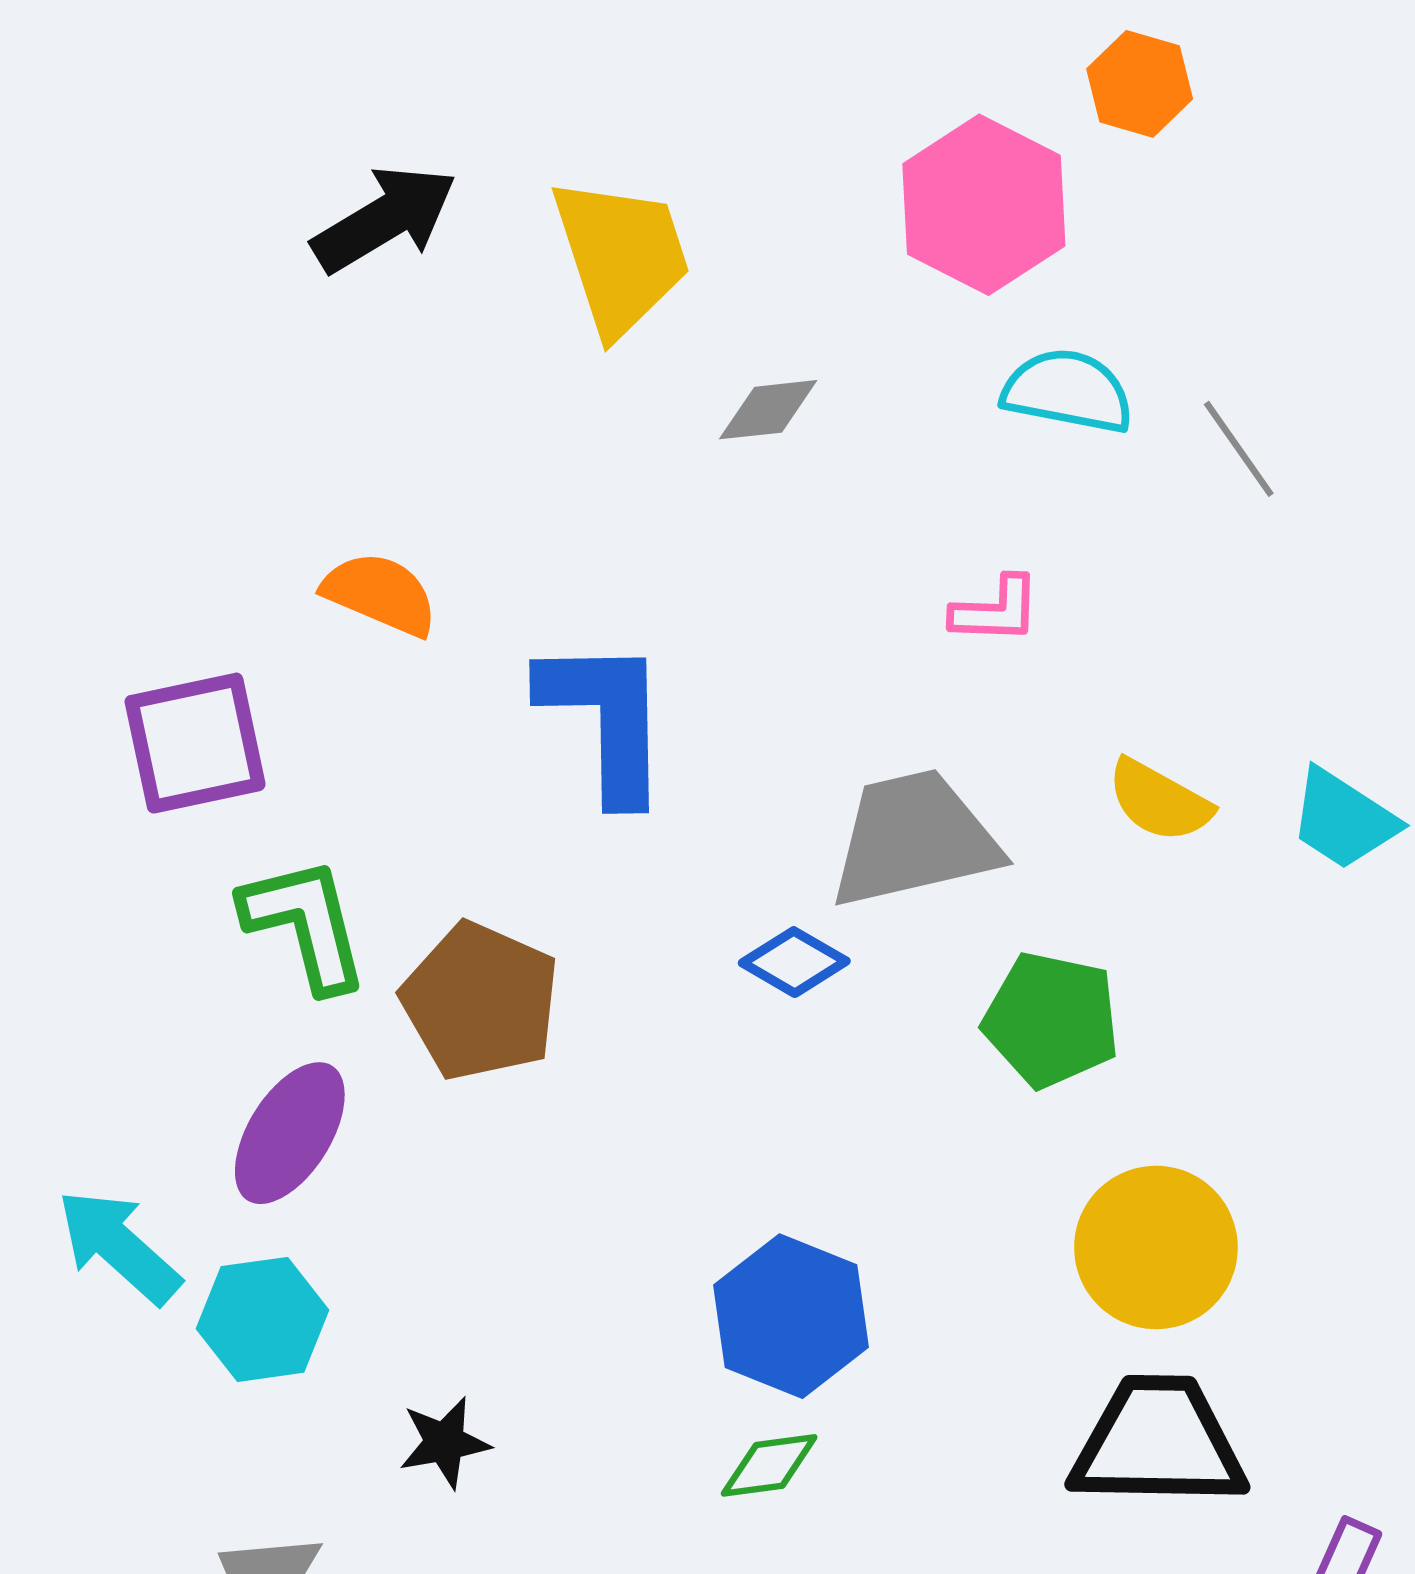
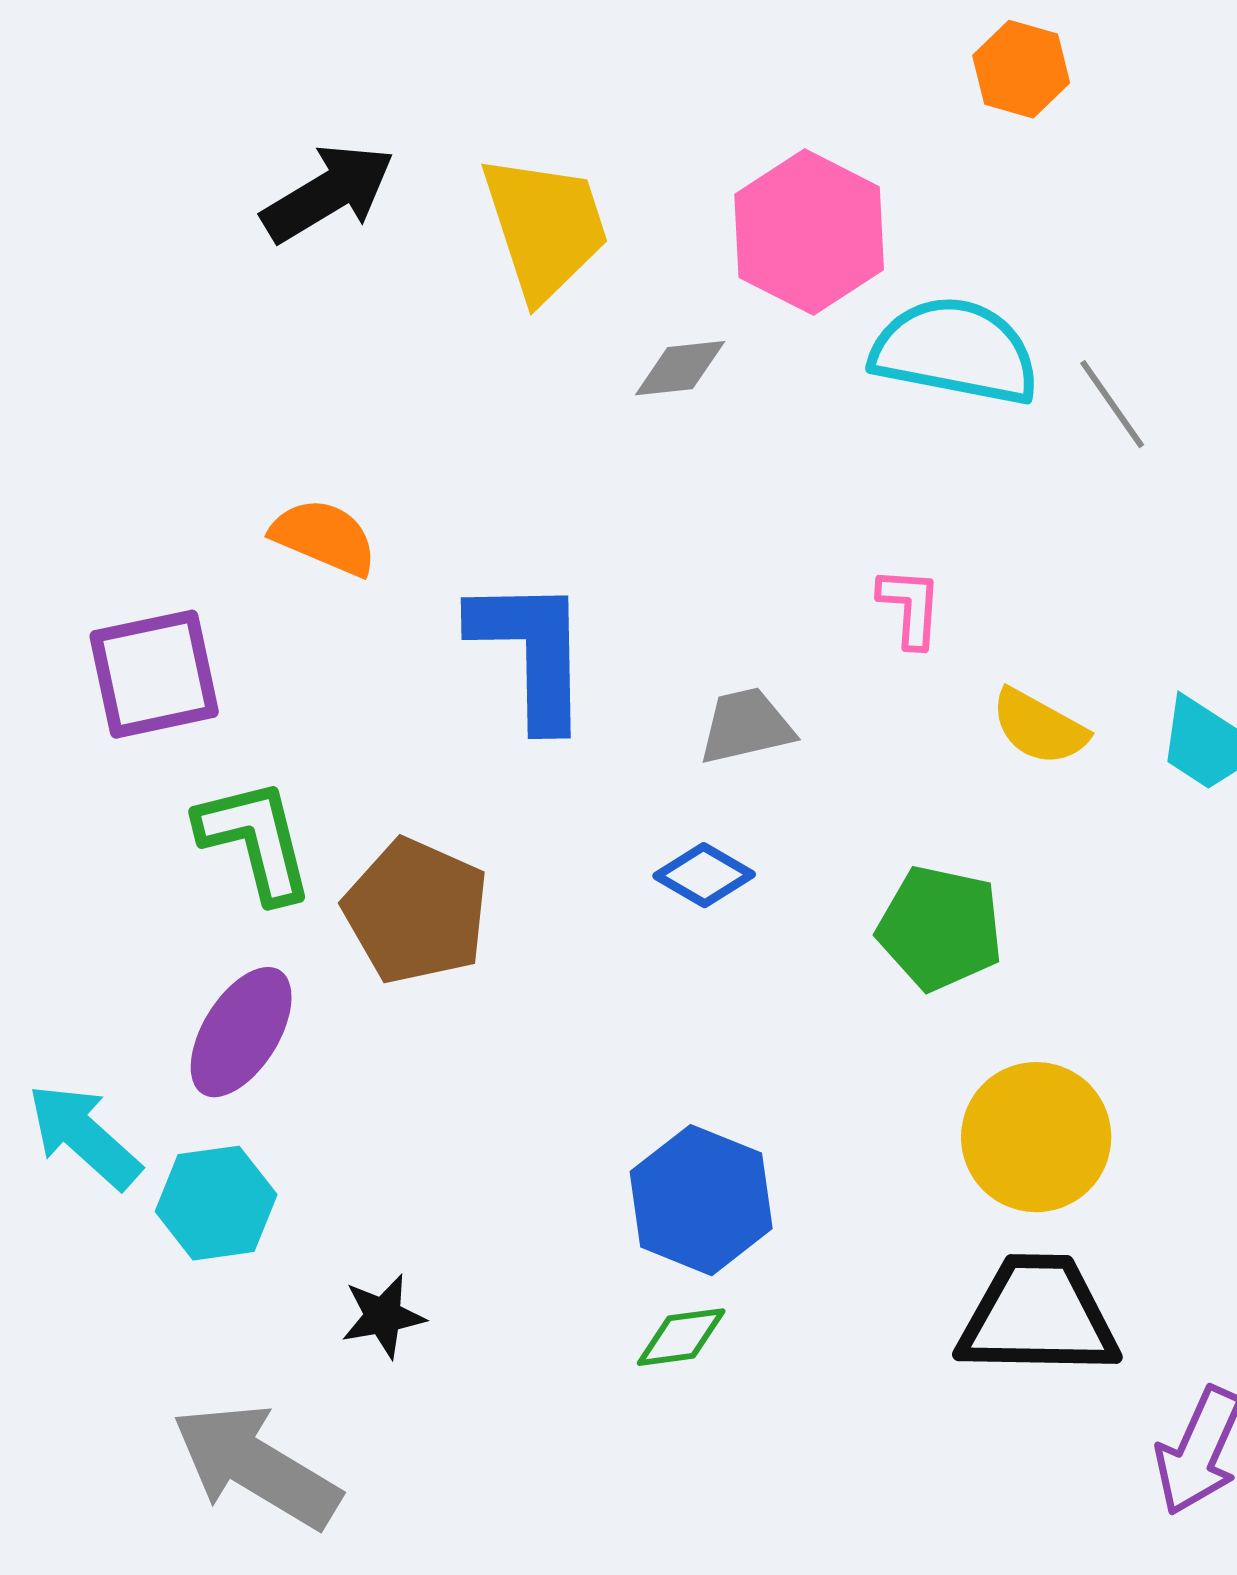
pink hexagon: (984, 205) -> (809, 232), moved
cyan semicircle: (1068, 391) -> (955, 351), size x1.4
pink L-shape: (996, 610) -> (910, 607), moved, turned -88
gray trapezoid: (914, 839) -> (746, 726), moved, size x0.6

